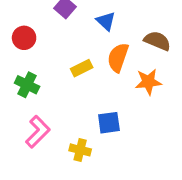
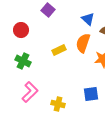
blue triangle: (106, 21) -> (88, 19), moved
blue square: (109, 123) -> (91, 94), moved

